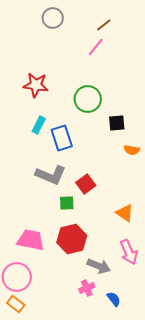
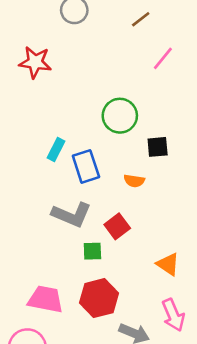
pink line: (96, 47) -> (163, 58), moved
red star: (36, 85) -> (35, 62), moved
orange semicircle: (132, 150) -> (134, 181), moved

